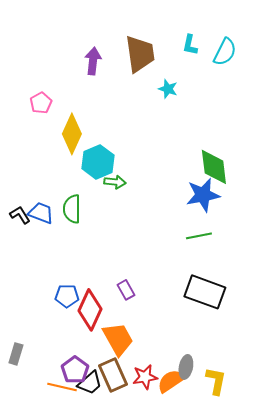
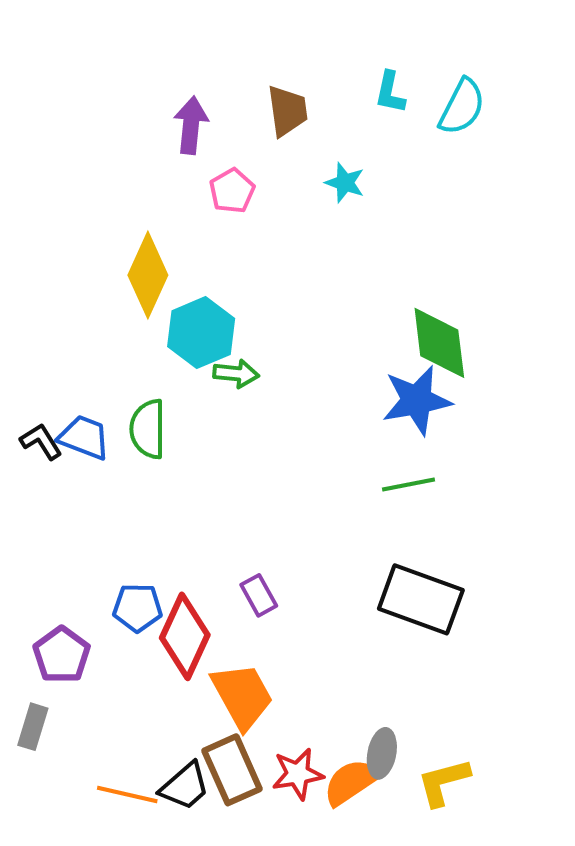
brown trapezoid: (140, 54) -> (287, 111), size x0.7
pink pentagon: (41, 103) -> (232, 191), moved
purple pentagon: (75, 370) -> (62, 655), moved
yellow L-shape: (216, 381) -> (443, 782), turned -116

